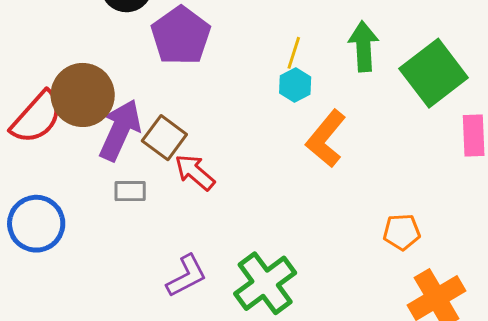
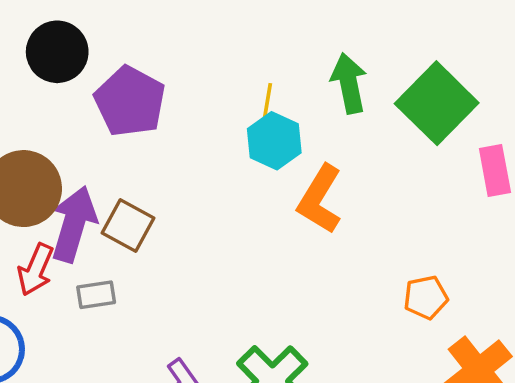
cyan hexagon: (295, 85) -> (274, 141), size x1.4
red arrow: (195, 172) -> (36, 270), moved, turned -99

